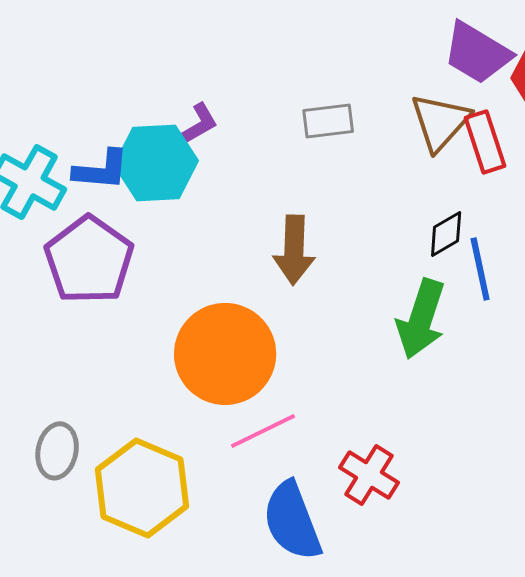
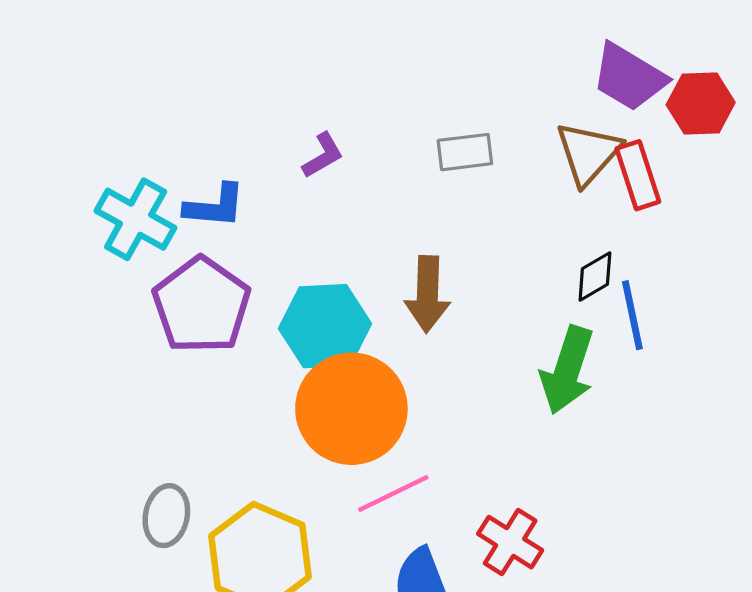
cyan hexagon: (156, 163) -> (325, 326), moved

